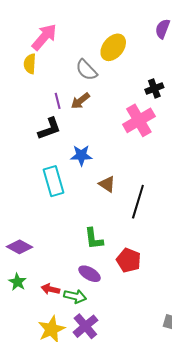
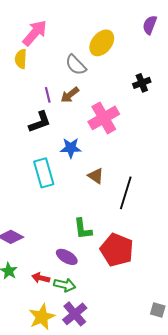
pink cross: (139, 120) -> (104, 118), moved
red pentagon: (129, 260) -> (117, 250), size x1.4
purple ellipse: (90, 274) -> (67, 257), moved

